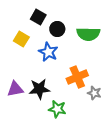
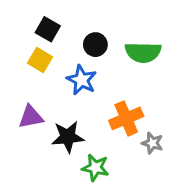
black square: (38, 17) -> (48, 29), moved
purple triangle: (15, 89) -> (31, 117), moved

